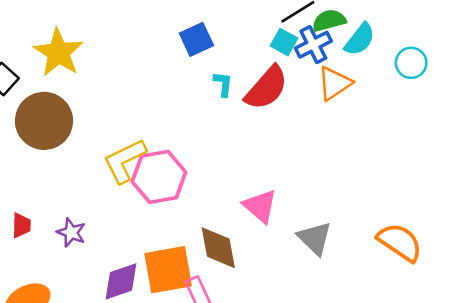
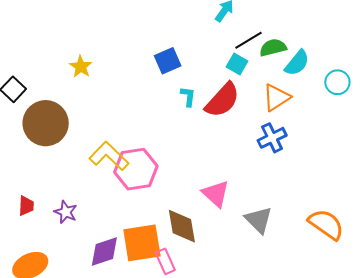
blue cross: (313, 45) -> (272, 138), moved
yellow star: (58, 53) -> (81, 67), moved, size x0.6
yellow L-shape: (125, 161) -> (109, 156), turned 69

